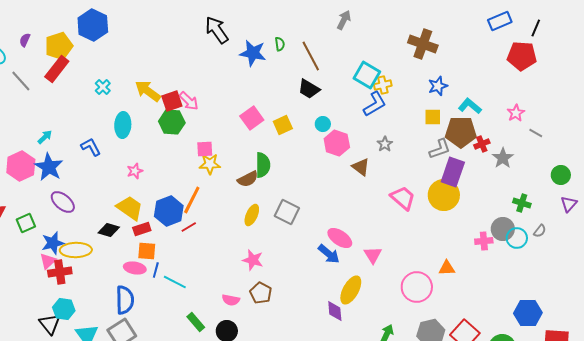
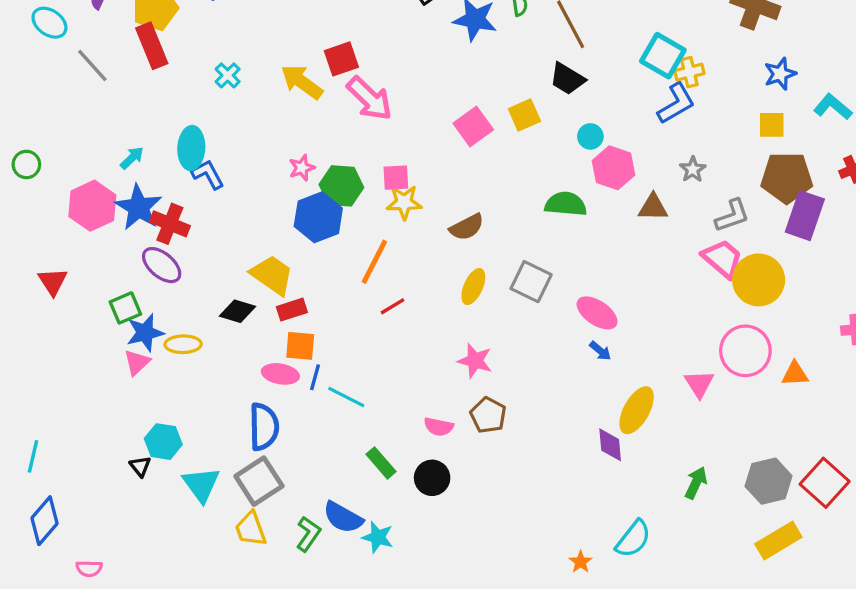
red rectangle: (57, 69) -> (152, 46), turned -60
red square: (172, 101) -> (341, 59), moved
pink arrow: (189, 101) -> (369, 99), size x1.4
green hexagon: (172, 122) -> (341, 186), moved
cyan ellipse: (123, 125) -> (191, 148), moved
yellow square: (283, 125) -> (524, 115), moved
brown pentagon: (461, 132) -> (787, 178), moved
gray L-shape: (440, 149) -> (732, 216), moved
green semicircle: (263, 165) -> (566, 204), moved, turned -85
brown triangle: (361, 167) -> (653, 207), turned -36
pink star: (135, 171) -> (302, 168), moved
yellow circle: (444, 195) -> (759, 280), moved
blue hexagon: (169, 211) -> (318, 217), moved
green square: (26, 223) -> (125, 308), moved
red line: (189, 227) -> (393, 306), moved
pink ellipse: (340, 238) -> (597, 313), moved
yellow ellipse: (76, 250) -> (183, 344), size x0.7
blue arrow: (329, 254) -> (600, 351), size x0.6
pink triangle: (373, 255) -> (699, 384), moved
red cross: (60, 272) -> (170, 224), moved, turned 30
pink circle: (417, 287) -> (745, 351), moved
black triangle: (50, 324) -> (140, 466), size x0.6

